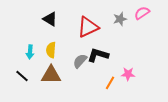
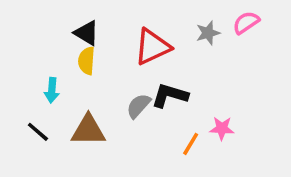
yellow semicircle: (51, 50) -> (87, 61), moved

